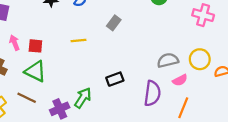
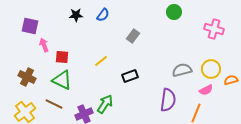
yellow line: (78, 40) -> (101, 61), moved, turned -32
pink arrow: (15, 43) -> (44, 45), moved
black rectangle: (115, 79) -> (130, 76), moved
pink semicircle: (180, 80) -> (206, 90), moved

